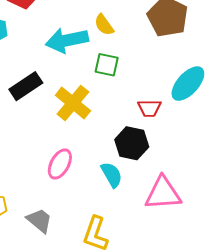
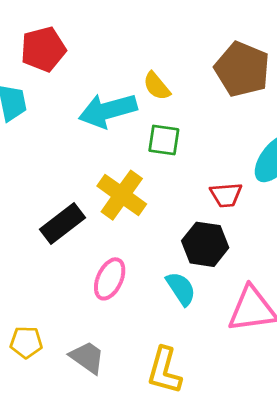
black rectangle: (26, 86) -> (62, 224), moved

